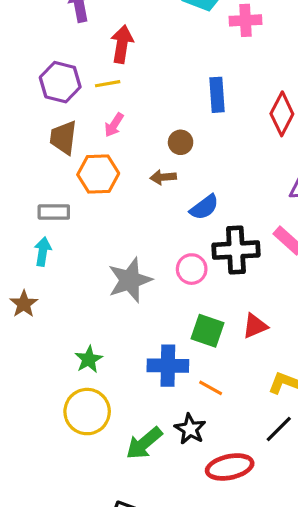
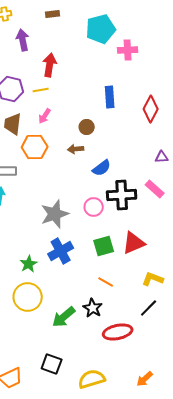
red triangle: (255, 326) -> (134, 243), size x1.4
green square: (207, 331) -> (104, 246), turned -35
blue cross: (168, 366) -> (61, 251), moved, turned -30

